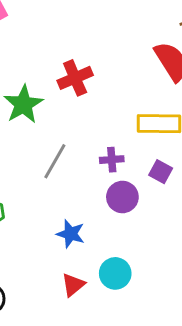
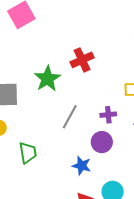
purple circle: (122, 197) -> (102, 142), moved

